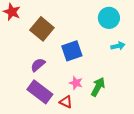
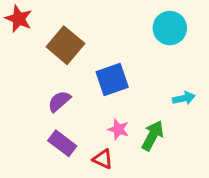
cyan arrow: (118, 46) -> (184, 98), moved
purple rectangle: (40, 92) -> (62, 143), size x0.7

